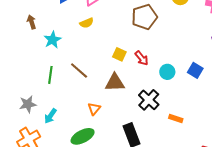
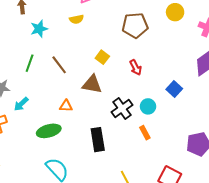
red arrow: (142, 58) -> (136, 68), moved
cyan circle: (167, 72) -> (148, 106), moved
orange triangle: (94, 109) -> (66, 106), turned 40
orange rectangle: (176, 118) -> (145, 133), turned 32

